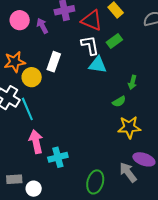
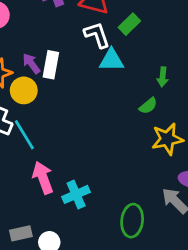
purple arrow: (42, 26) -> (31, 64), moved

